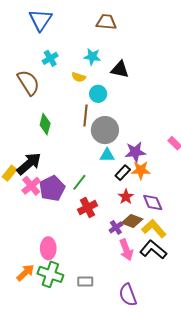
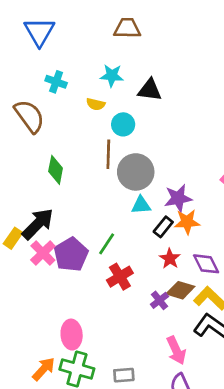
cyan cross: (50, 58) -> (56, 82), turned -35
pink arrow: (126, 250) -> (176, 350), moved

